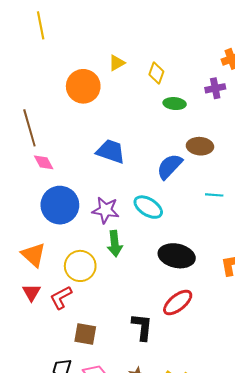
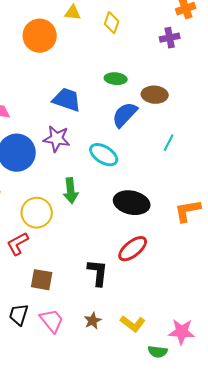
yellow triangle: (117, 63) -> (73, 13), turned 36
green ellipse: (175, 104) -> (116, 79), moved
cyan line: (214, 195) -> (169, 143), turned -66
purple star: (106, 210) -> (57, 139), moved

